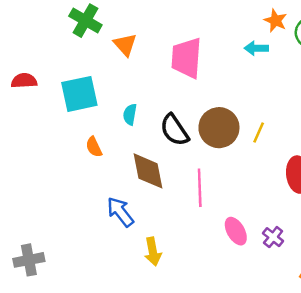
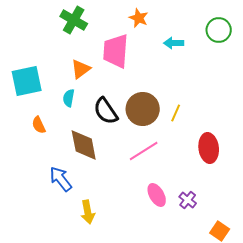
green cross: (85, 21) -> (74, 20), moved
orange star: (275, 21) -> (139, 18), moved
orange triangle: (125, 45) -> (81, 69), moved, turned 35
pink line: (200, 188) -> (144, 151), moved, turned 60

